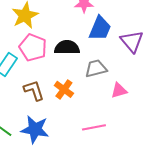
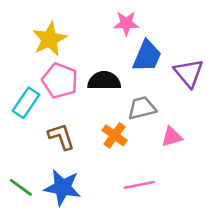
orange cross: (64, 89) -> (115, 135), moved

